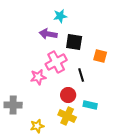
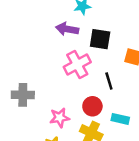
pink star: (38, 77) -> (60, 118), moved
gray cross: (13, 105) -> (23, 95), moved

